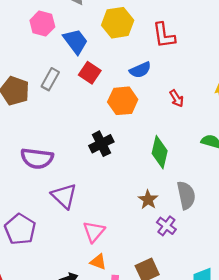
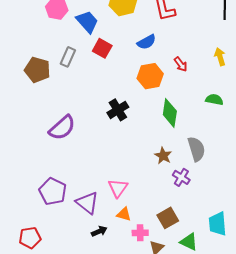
orange hexagon: (123, 101) -> (150, 76), moved
purple semicircle: (37, 158) -> (62, 128), turned -44
purple triangle: (64, 196) -> (87, 203), moved

